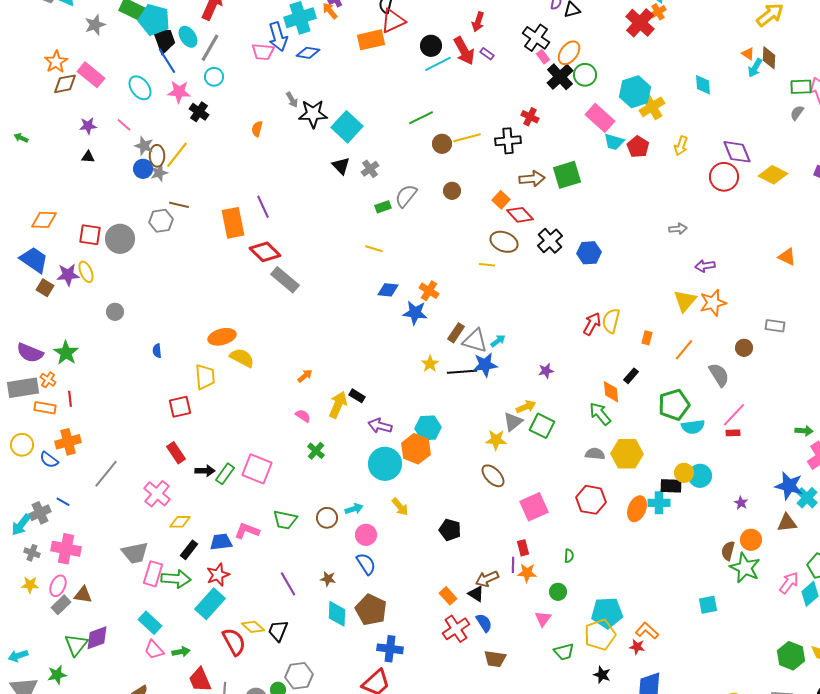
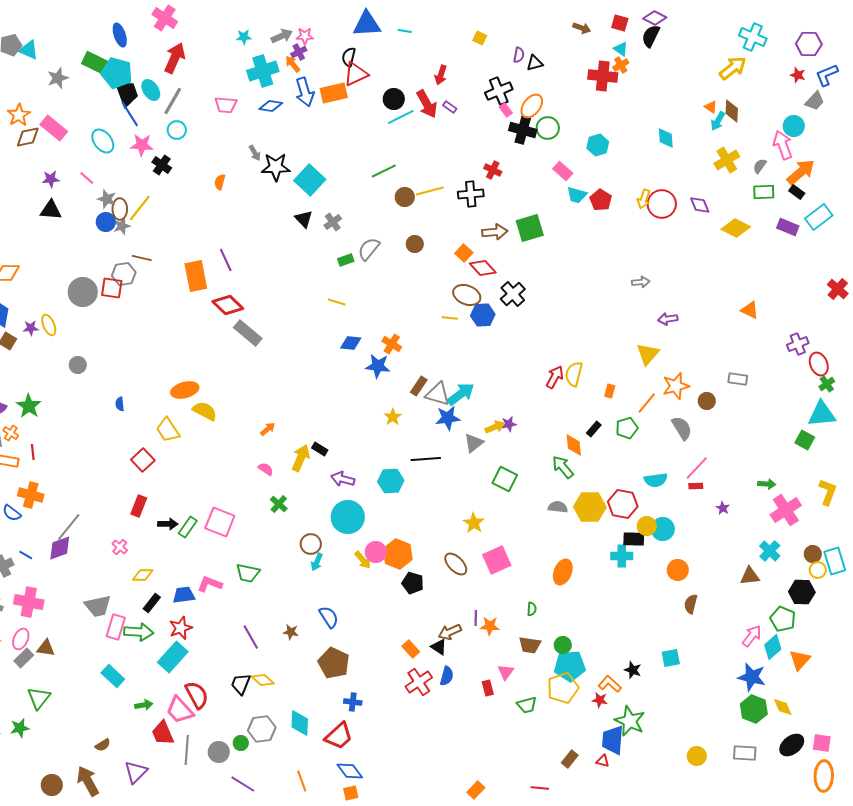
red cross: (640, 23) -> (603, 76), turned -36
blue arrow: (278, 37) -> (305, 92), moved
black cross: (536, 38) -> (499, 91), turned 32
black cross: (560, 77) -> (523, 130), turned -32
green rectangle: (801, 87) -> (764, 192), moved
cyan hexagon: (635, 92) -> (598, 145), size x0.7
yellow cross: (652, 107) -> (727, 160), moved
pink rectangle: (600, 118) -> (563, 171), size x0.7
purple diamond: (737, 152) -> (700, 205), size x0.7
black triangle: (88, 157) -> (51, 210), size x1.6
red circle: (724, 177) -> (662, 204), moved
red square: (90, 235) -> (112, 288), moved
blue hexagon: (589, 253) -> (483, 315), moved
purple star: (68, 275) -> (31, 328), size x0.7
orange star: (713, 303) -> (676, 386), moved
cyan arrow: (498, 341) -> (461, 394), size x1.8
black line: (462, 372) -> (426, 459), moved
yellow trapezoid: (205, 377) -> (168, 430), turned 152
green pentagon: (674, 405) -> (627, 428), moved, size x0.7
red square: (180, 407) -> (143, 460), turned -30
yellow arrow: (526, 407) -> (495, 427), moved
gray triangle: (513, 422) -> (474, 443), moved
yellow star: (496, 440) -> (474, 523), moved, turned 30
orange cross: (68, 442) -> (31, 495), turned 30
orange hexagon: (416, 449) -> (398, 554), moved
red rectangle: (176, 453) -> (139, 506), turned 55
brown ellipse: (493, 476) -> (456, 564), moved
blue star: (789, 486) -> (752, 677), moved
pink cross: (157, 494) -> (120, 547), size x0.6
red hexagon: (591, 500) -> (623, 504), moved
purple star: (741, 503) -> (723, 508), moved
cyan arrow: (354, 509) -> (317, 562), turned 132
orange ellipse: (637, 509) -> (563, 572), moved
brown circle: (327, 518) -> (311, 544), moved
pink circle: (366, 535) -> (376, 552), moved
orange circle: (751, 540) -> (678, 570), moved
red rectangle: (523, 548) -> (488, 688), moved
green star: (745, 568) -> (630, 721), moved
green circle: (558, 592) -> (563, 645), moved
cyan diamond: (337, 614) -> (300, 723), moved
blue semicircle: (484, 623) -> (447, 676), turned 48
yellow diamond: (253, 627) -> (263, 680), moved
purple diamond: (97, 638) -> (60, 548), moved
blue cross: (390, 649) -> (353, 702), size x0.7
pink trapezoid: (154, 650) -> (180, 710), moved, size x1.4
brown trapezoid: (495, 659) -> (530, 645), moved
black star: (602, 675) -> (633, 670), moved

